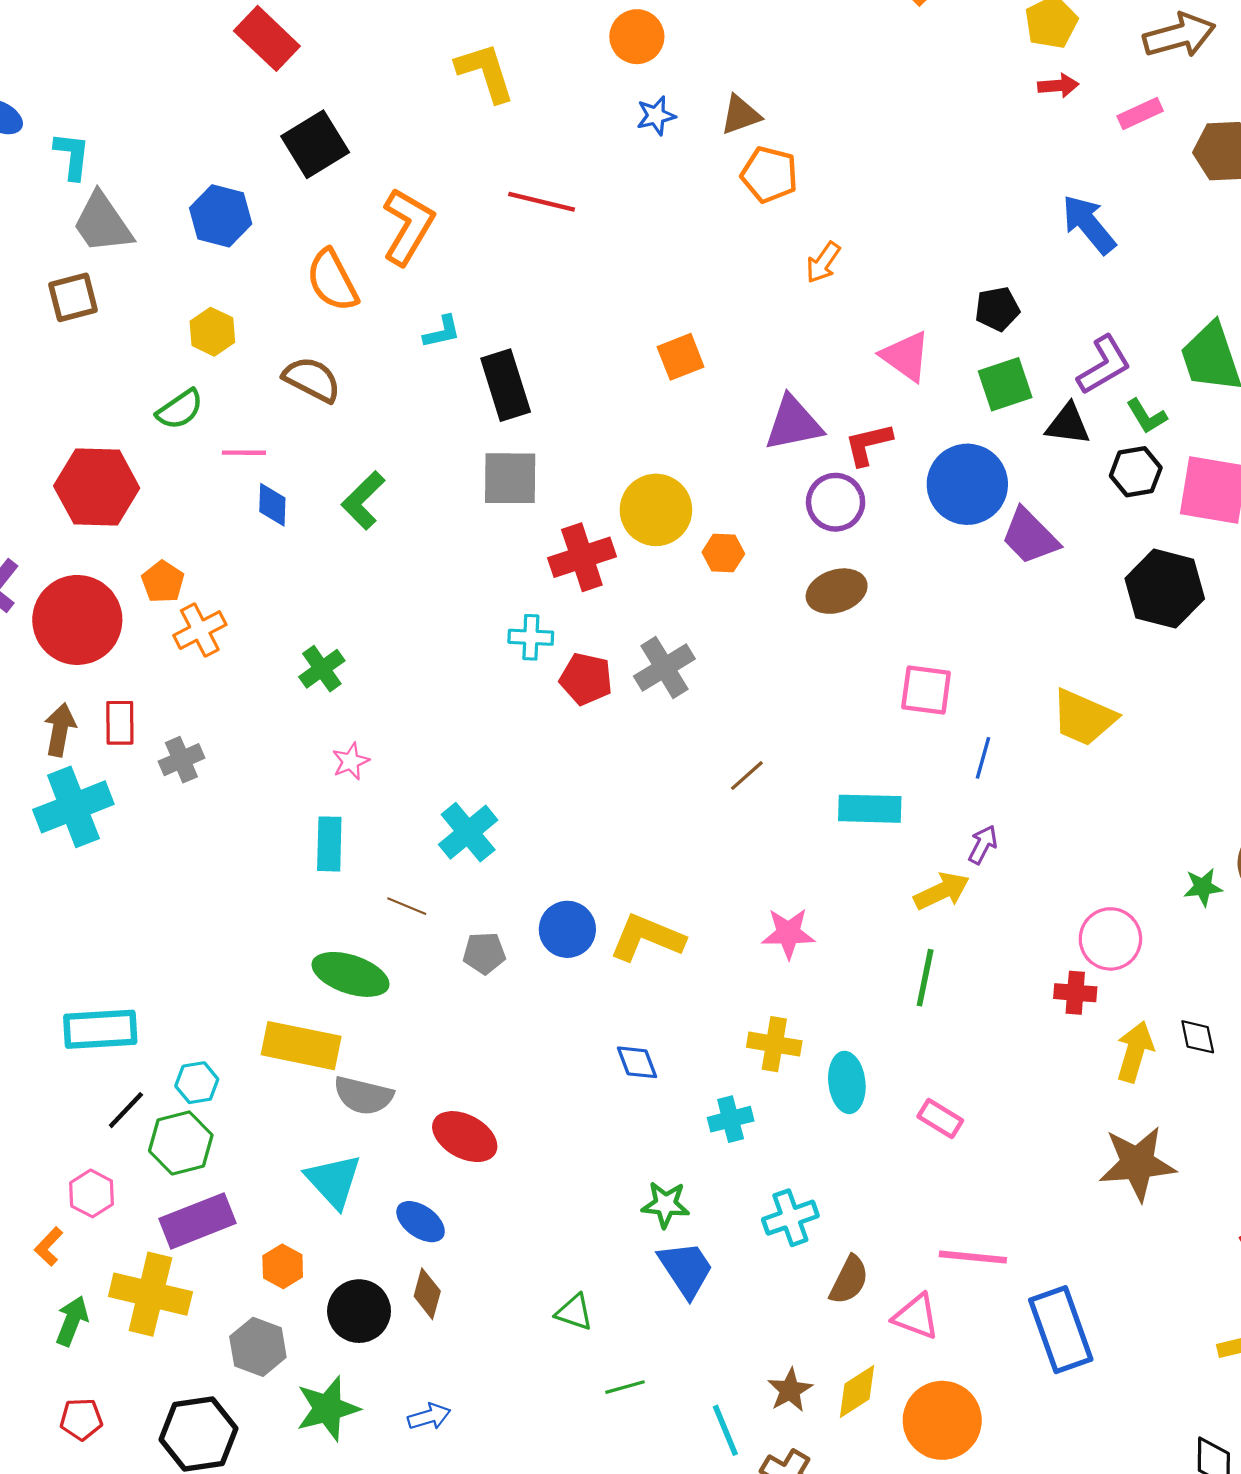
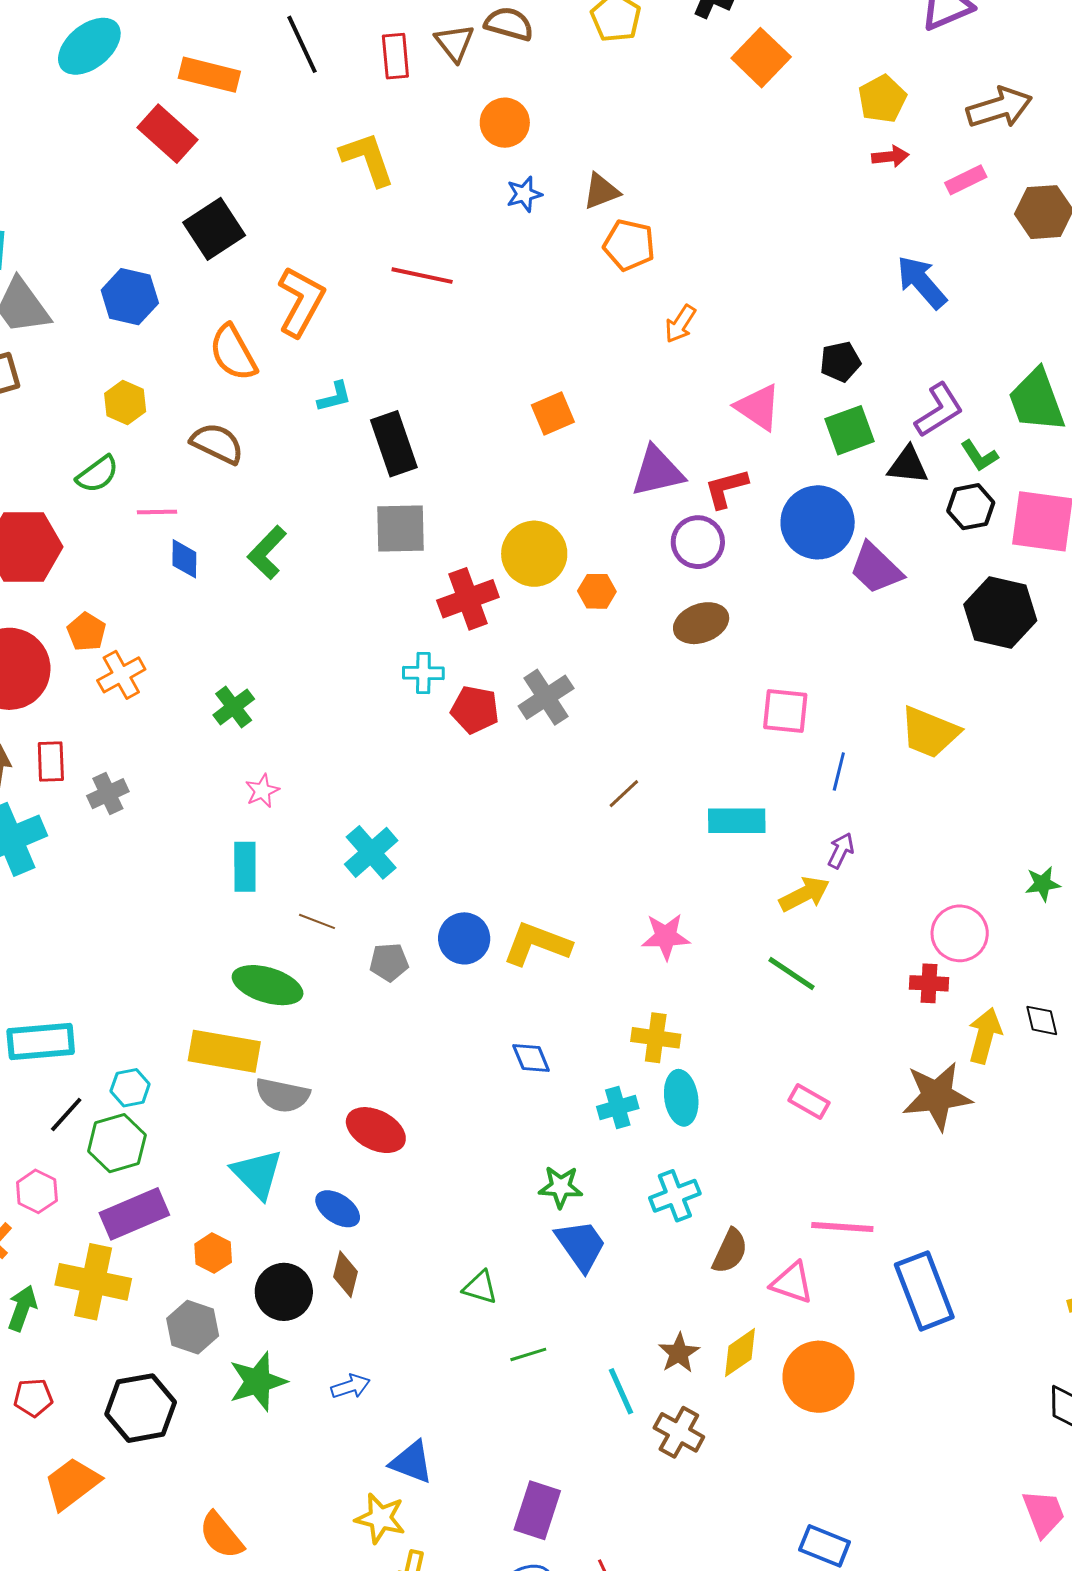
green line: (925, 978) -> (792, 973), turned -66
cyan ellipse: (847, 1082) -> (681, 1098), moved
brown star: (1137, 1164) -> (937, 1096), moved

